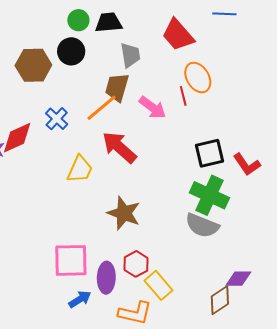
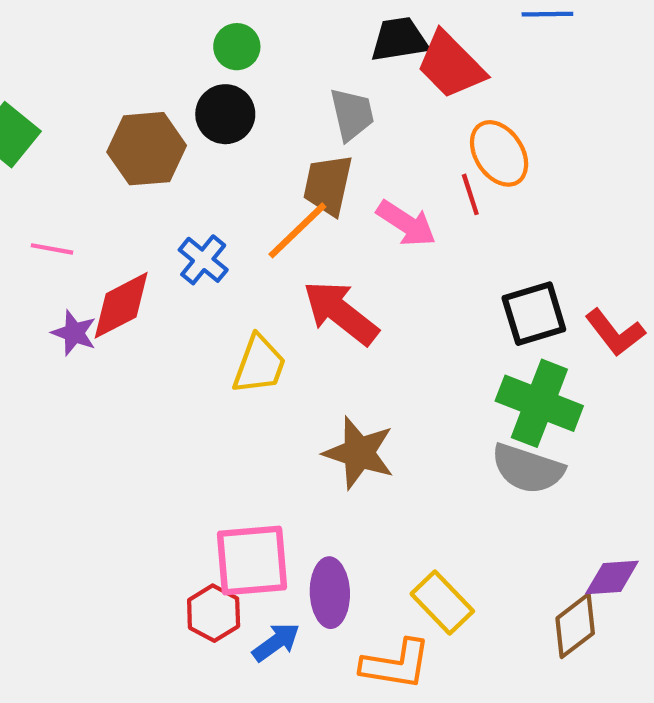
black trapezoid: (109, 23) -> (399, 39), moved
red hexagon: (136, 264) -> (214, 613), moved

